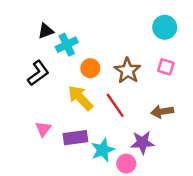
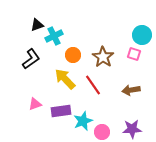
cyan circle: (165, 27) -> (142, 35), moved
pink triangle: (43, 129) -> (35, 104), turned 32
purple star: (142, 143) -> (132, 129), moved

